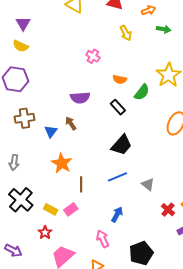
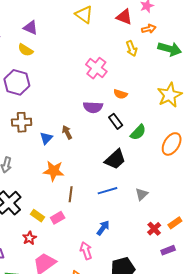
orange arrow: (149, 10) -> (149, 29), moved
purple triangle: (23, 23) -> (31, 28), turned -42
green arrow: (164, 29) -> (170, 49), size x1.6
pink cross: (93, 56) -> (96, 68), size x1.5
green semicircle: (142, 92) -> (138, 132), moved
purple semicircle: (80, 98) -> (93, 107), moved
orange star: (62, 163) -> (54, 171), turned -30
gray triangle: (148, 184) -> (142, 194), moved, turned 32

